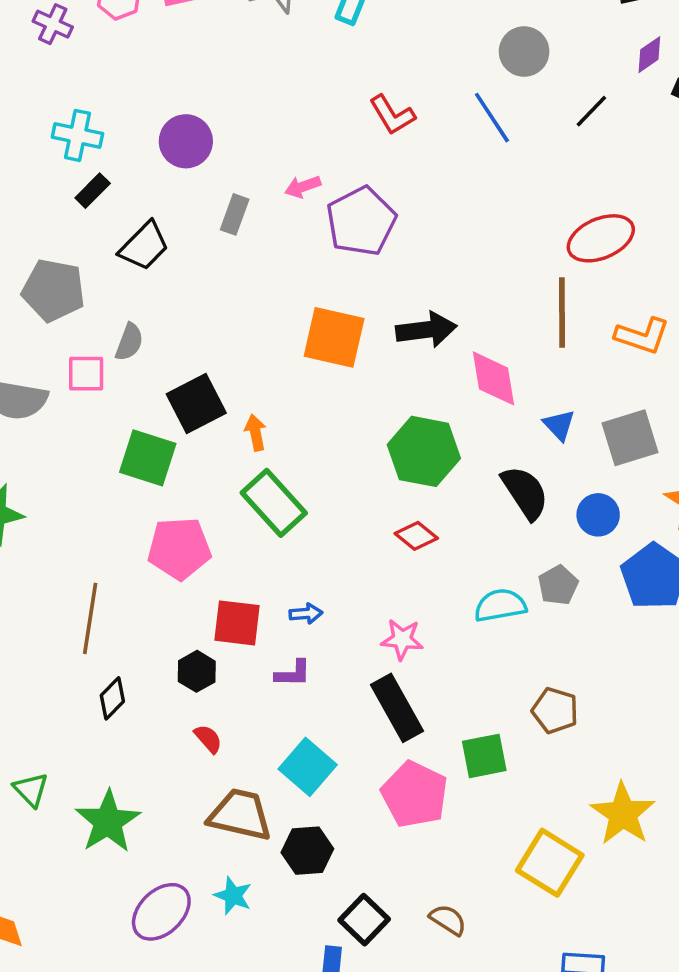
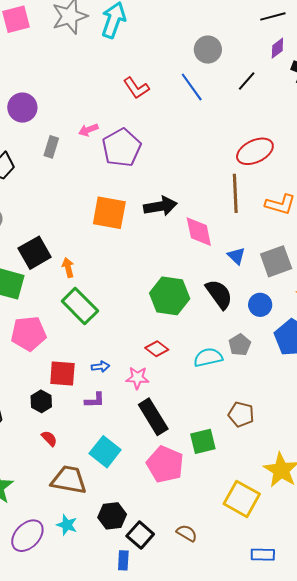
green hexagon: (424, 451) -> (170, 296), moved
red diamond: (416, 536) -> (157, 349), moved
pink star: (402, 639) -> (137, 378), moved
black hexagon: (307, 851) -> (112, 516), moved

